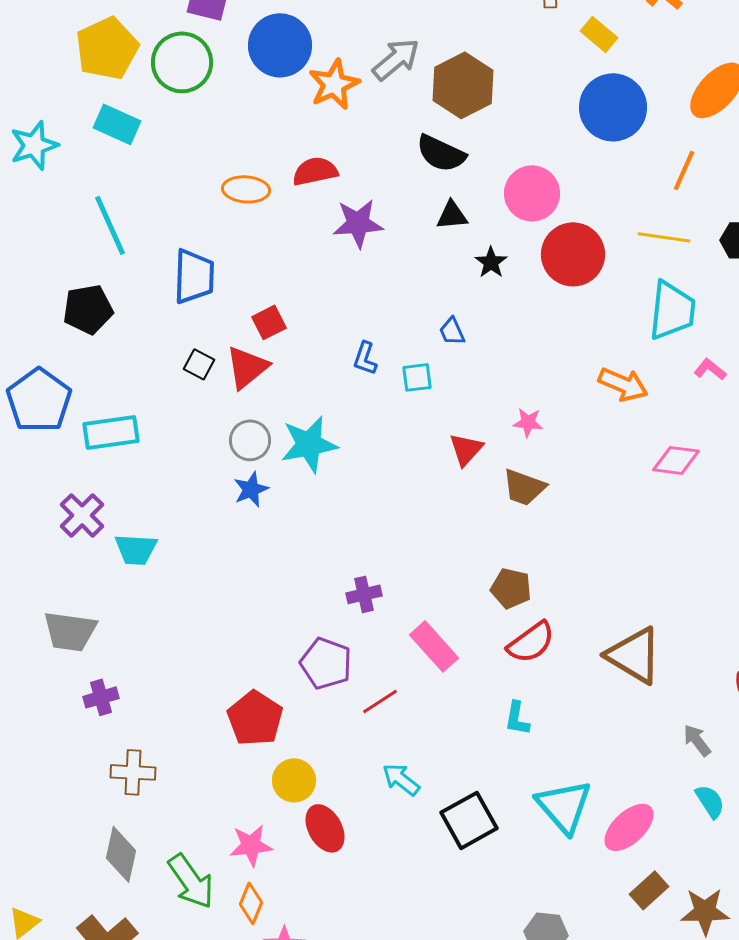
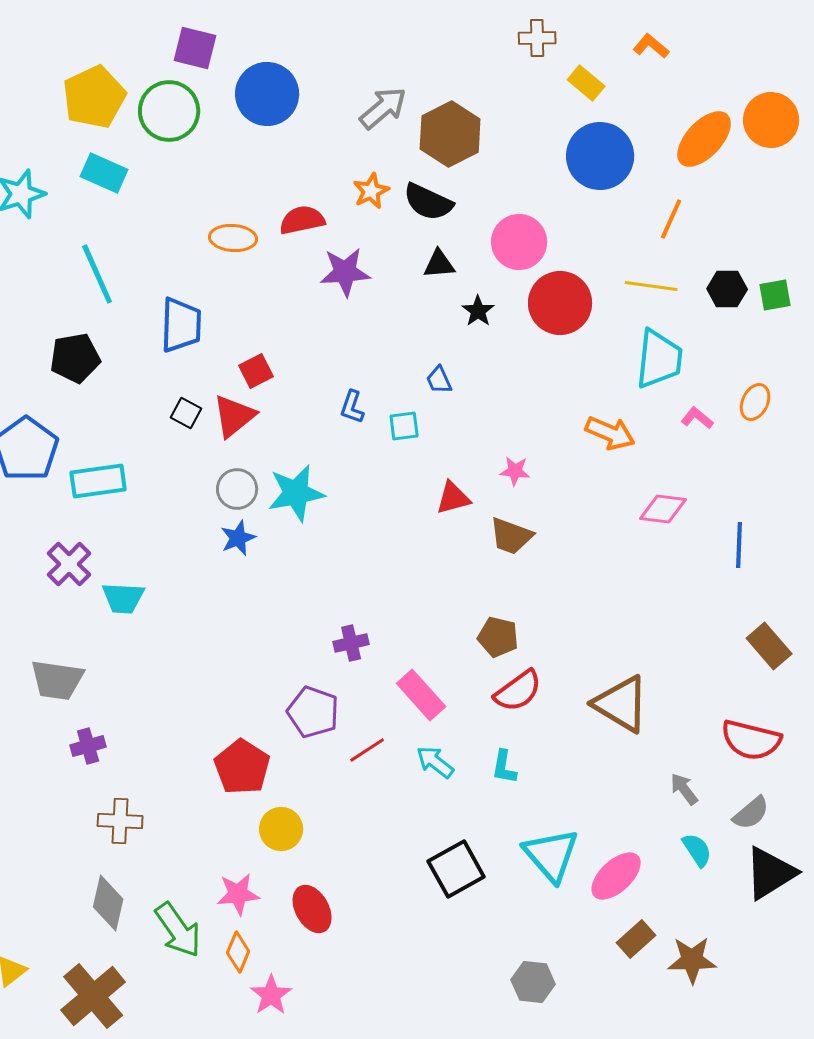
orange star: (334, 84) -> (371, 191), moved, size x0.7
red triangle: (466, 449) -> (453, 498), turned 33
cyan arrow: (401, 779) -> (435, 762), moved
red ellipse: (325, 828) -> (312, 909), moved

